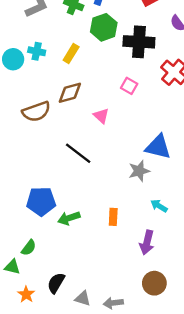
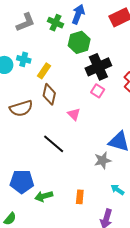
black cross: (139, 42) -> (98, 67), moved, turned -30
yellow rectangle: (71, 53) -> (44, 71), moved
brown diamond: (70, 93) -> (49, 94), turned -65

